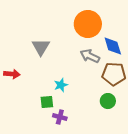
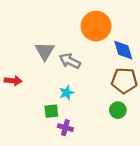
gray arrow: (90, 56) -> (70, 61), moved

